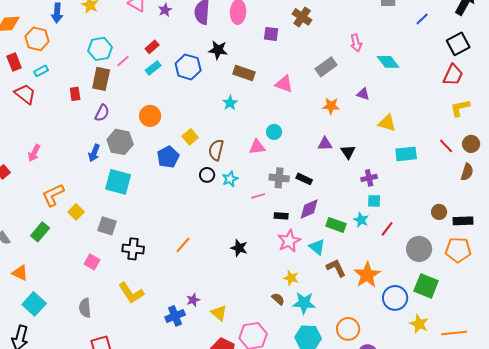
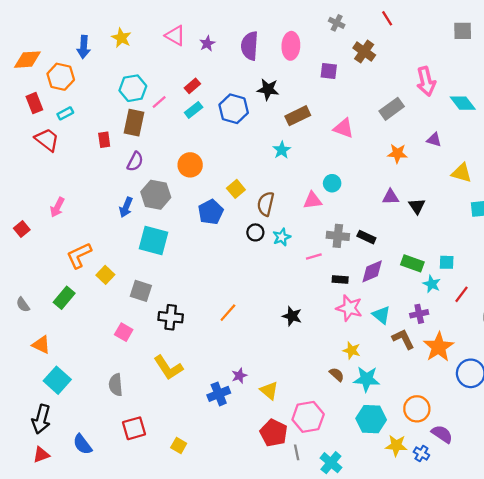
pink arrow: (356, 43) -> (426, 81), size x1.4
brown rectangle: (244, 73) -> (298, 116), turned -45
purple cross: (369, 178) -> (419, 314), moved
green rectangle: (336, 225) -> (412, 263), moved
pink star: (289, 241) -> (349, 308), turned -30

